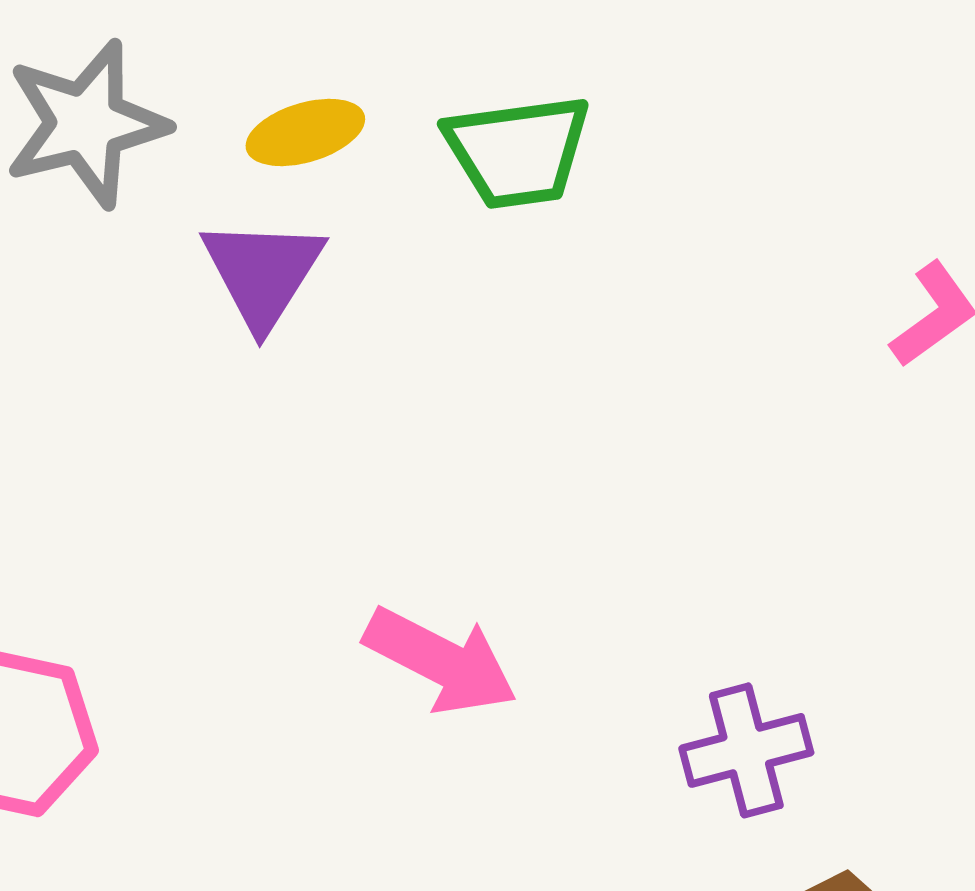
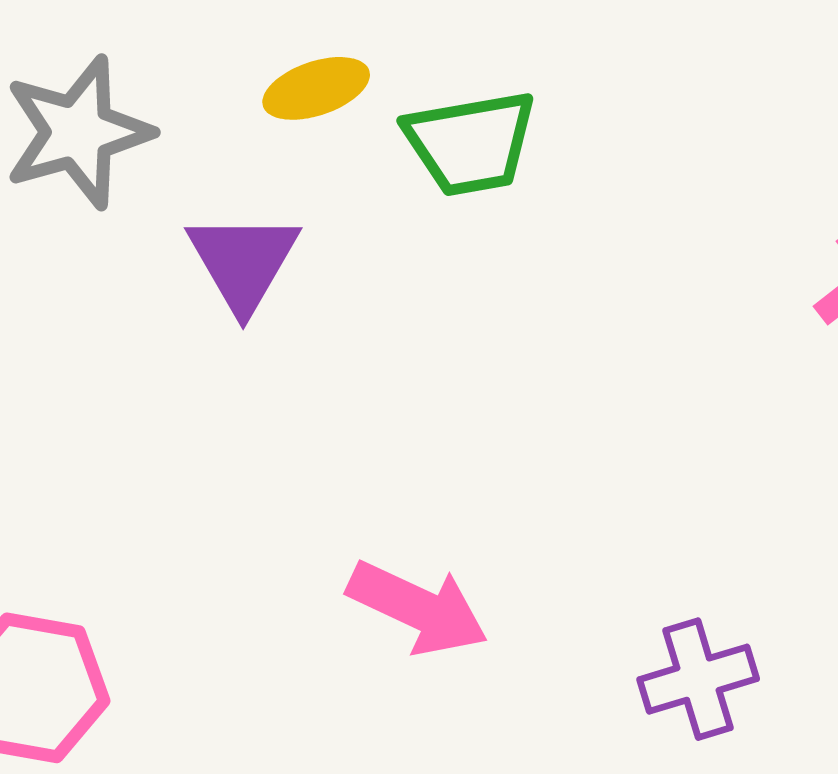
yellow ellipse: (305, 132) -> (316, 88), moved

